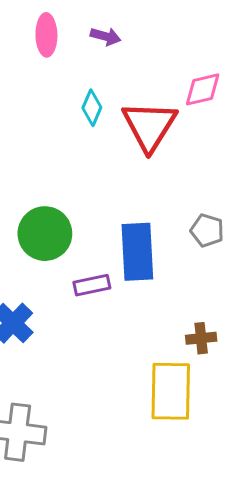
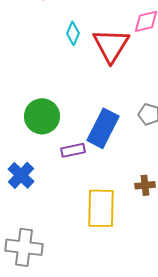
blue rectangle: (137, 252) -> (103, 128), turned 30
yellow rectangle: (171, 391) -> (101, 208), moved

